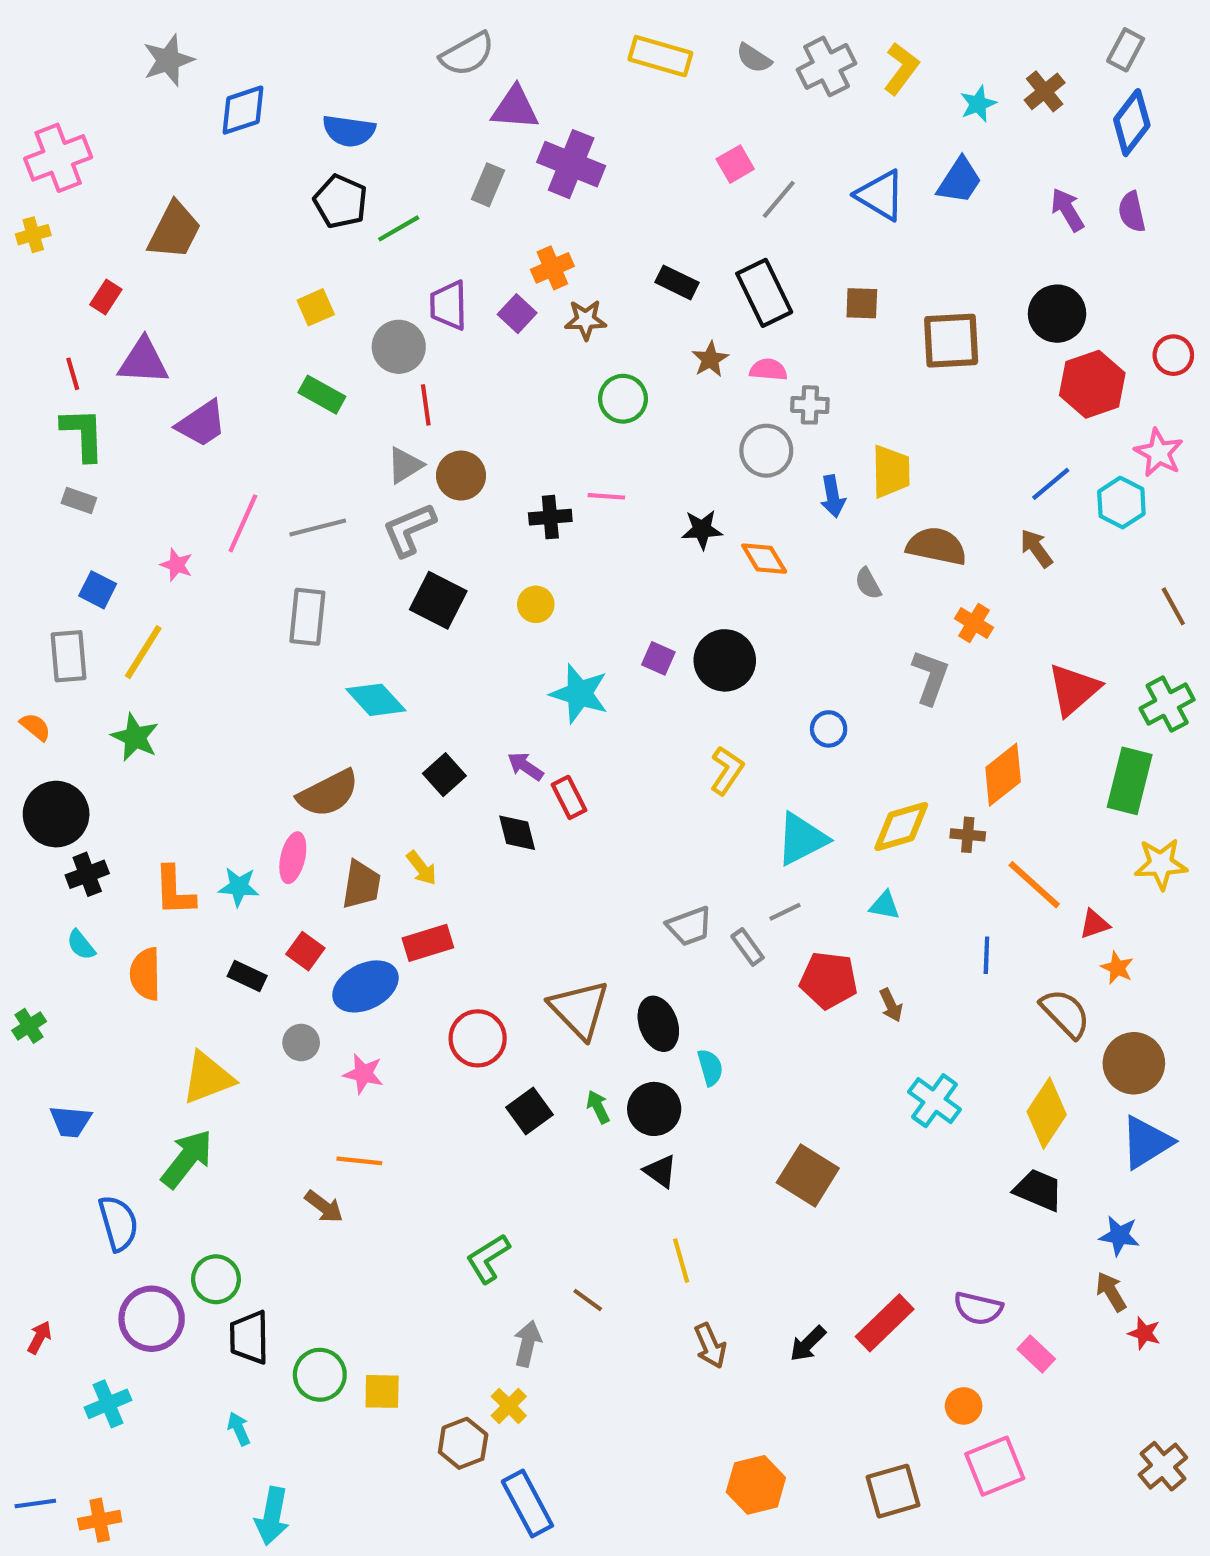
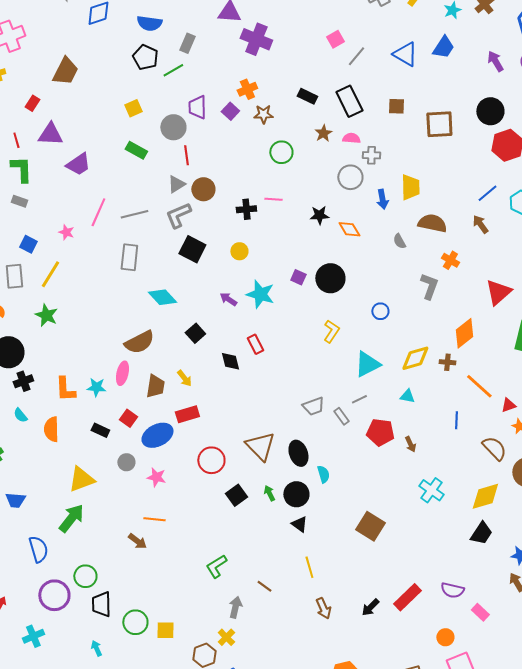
gray rectangle: (488, 185) -> (187, 43), moved
purple arrow: (525, 766) -> (228, 299), moved
yellow diamond: (1047, 1113) -> (485, 496), turned 40
black trapezoid: (1038, 1190) -> (481, 533), turned 100

